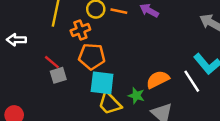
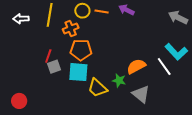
white arrow: (16, 40) -> (21, 19), moved
red line: (52, 62) -> (48, 56), turned 72
cyan square: (102, 83) -> (78, 72), moved

